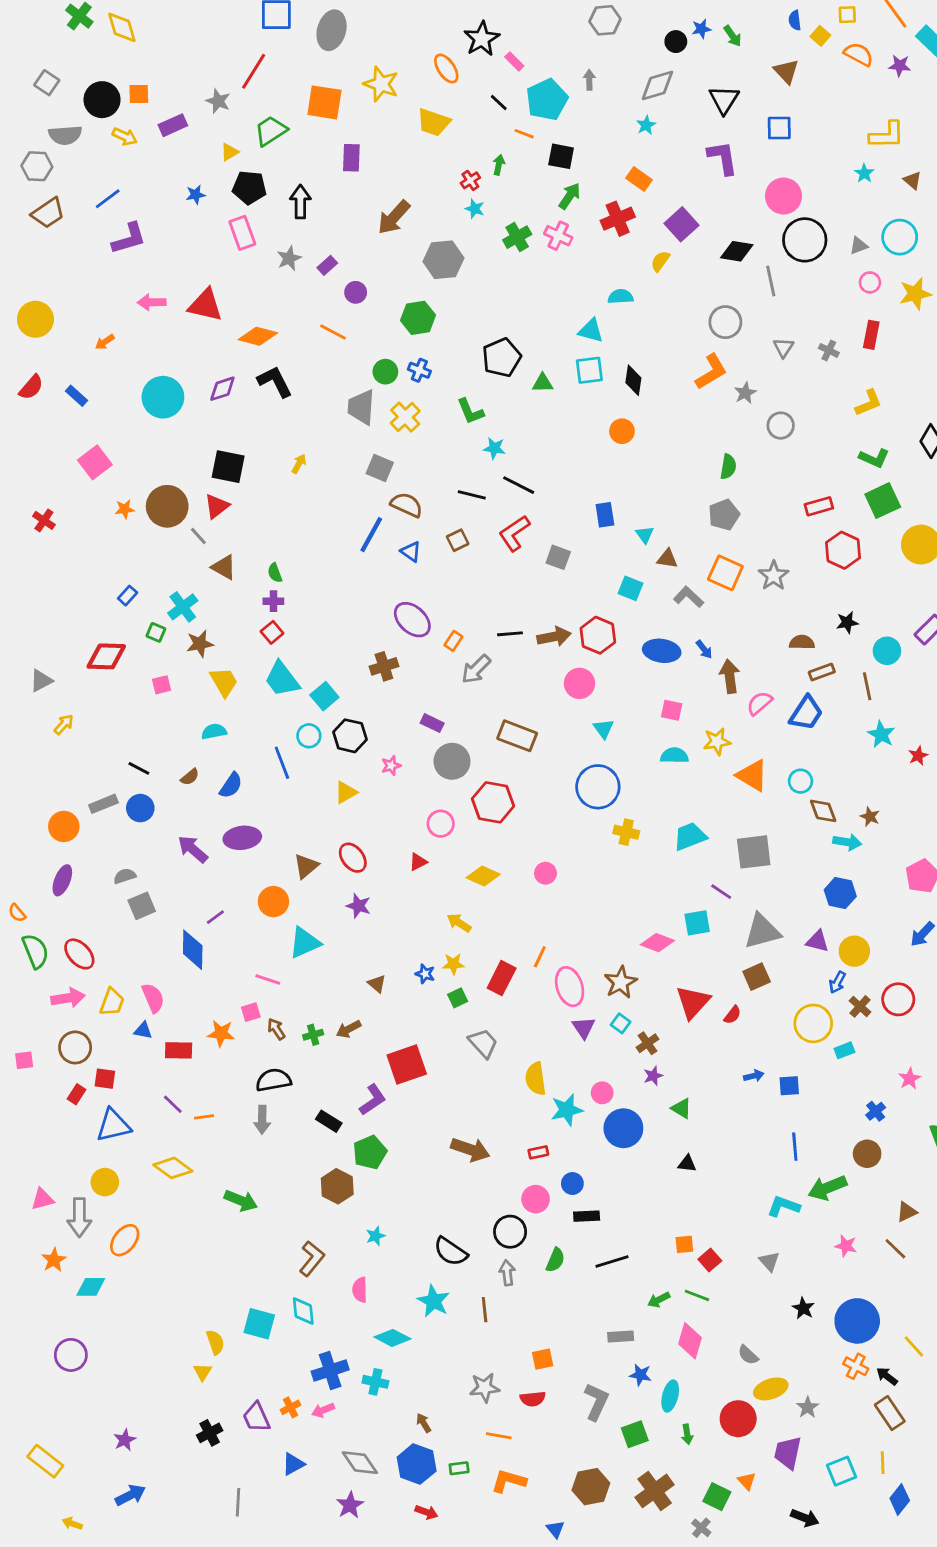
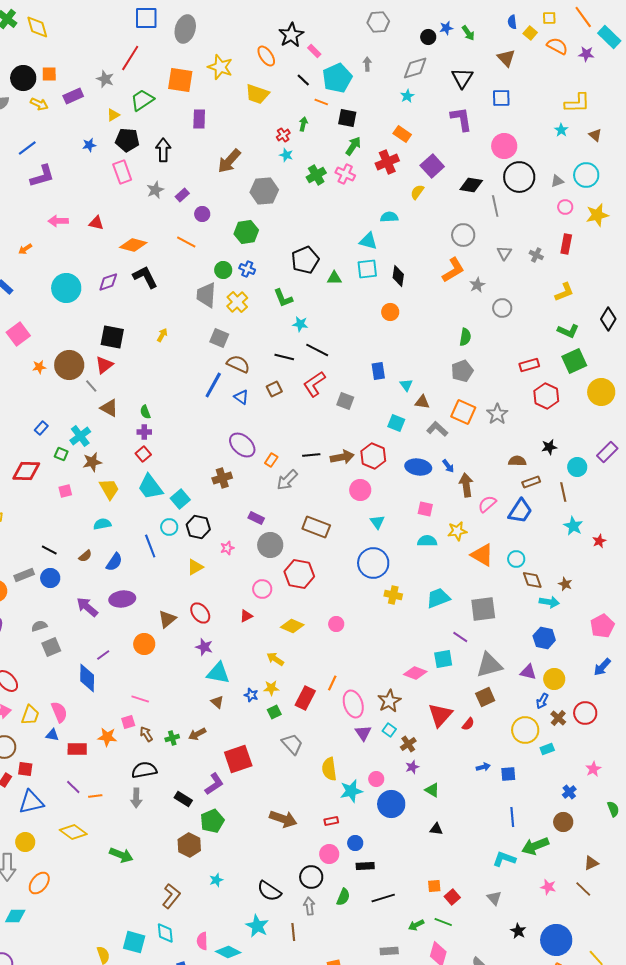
red triangle: (205, 305) -> (96, 223), size x0.6
cyan triangle: (305, 943) -> (218, 673), moved, turned 35
pink semicircle: (360, 1290) -> (202, 941), moved

